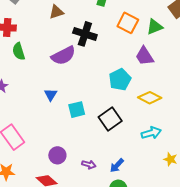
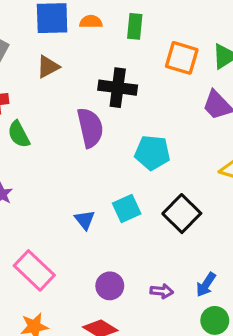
brown triangle: (56, 12) -> (48, 67), moved
purple semicircle: (63, 56) -> (90, 128), turned -65
cyan pentagon: (120, 80) -> (152, 153), moved, turned -30
blue triangle: (51, 95) -> (85, 220), moved

